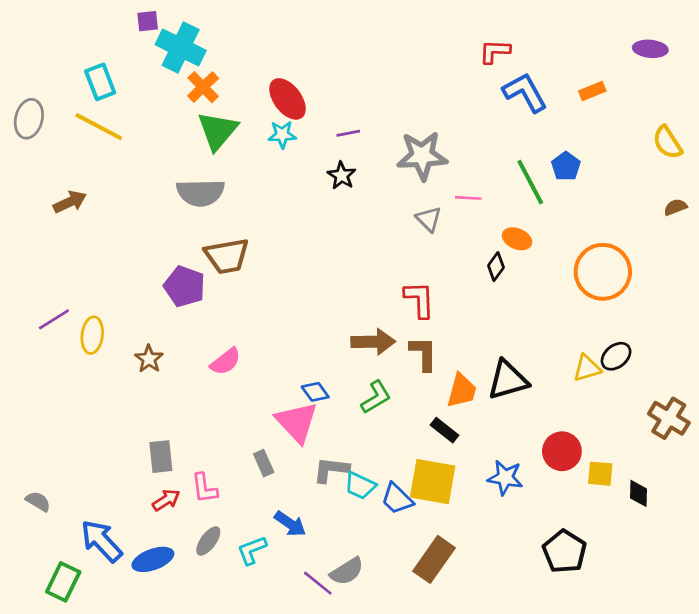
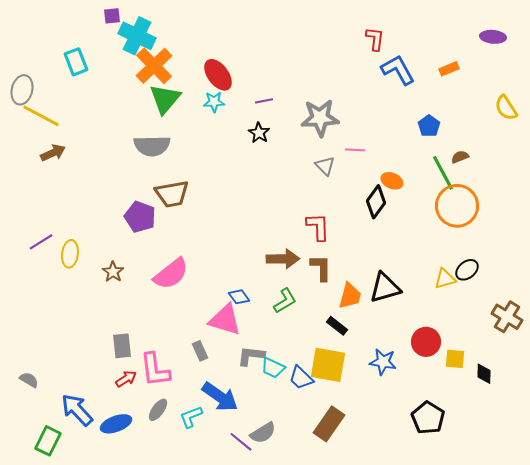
red L-shape: (495, 51) -> (375, 39), turned 95
orange cross: (203, 87) -> (154, 66), size x1.5
yellow line: (99, 127) -> (41, 116), moved
green line: (530, 182) -> (443, 173), moved
brown semicircle: (675, 207) -> (460, 157), moved
black diamond: (496, 267) -> (376, 202), size x1.5
pink semicircle: (225, 362) -> (171, 274), size x1.5
pink triangle: (297, 422) -> (225, 320), turned -30
pink L-shape: (204, 488) -> (155, 370), size x1.5
blue arrow: (290, 524) -> (220, 397), size x1.5

